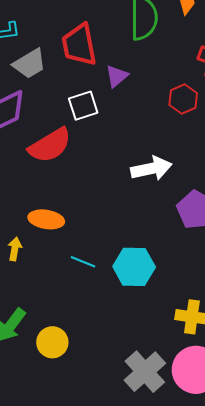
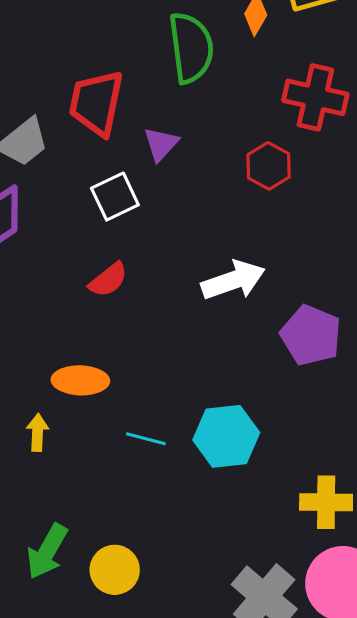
red trapezoid: (79, 45) -> (96, 103), turned 30
red semicircle: (50, 145) -> (108, 280), moved, size x0.6

